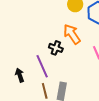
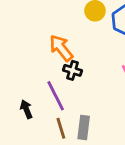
orange arrow: (72, 34) -> (61, 48), moved

